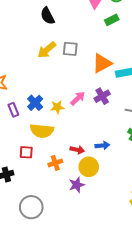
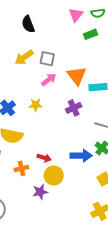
orange triangle: (102, 63) -> (77, 76), turned -45
pink arrow: (78, 98) -> (49, 80), moved
yellow star: (57, 107) -> (36, 105), moved
blue arrow: (102, 145) -> (81, 156), moved, size x1.5

